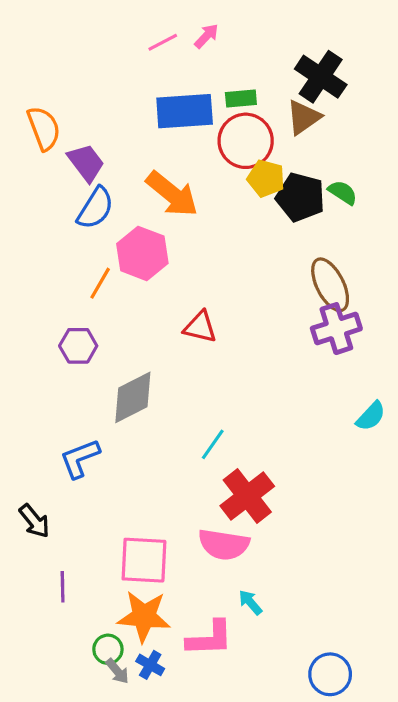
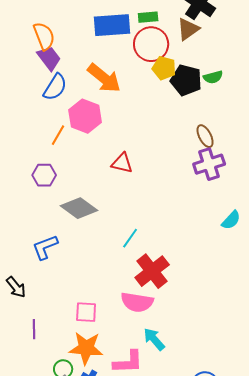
orange semicircle: (44, 128) -> (44, 36), moved
green semicircle: (343, 192) -> (213, 77), turned 132
brown ellipse: (330, 285) -> (205, 136), size x0.7
gray diamond: (133, 397) -> (79, 208), turned 63
pink square: (144, 560) -> (86, 312), size x0.7
cyan arrow: (250, 602) -> (154, 339), size x1.4

